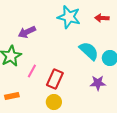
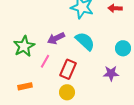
purple arrow: (27, 32) -> (56, 38), moved
cyan semicircle: (89, 51) -> (85, 41), moved

